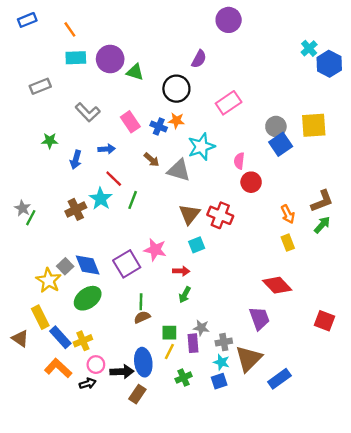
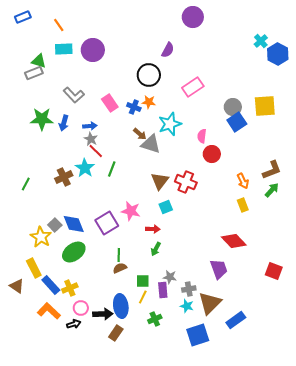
green triangle: (135, 72) -> (39, 61), moved
green star: (50, 141) -> (42, 119), size x1.6
blue arrow: (76, 160) -> (64, 123), moved
brown arrow: (152, 160) -> (140, 134), moved
gray star: (23, 208) -> (91, 139), moved
blue square: (219, 381) -> (198, 335), moved, size x1.6

